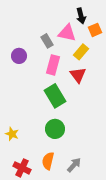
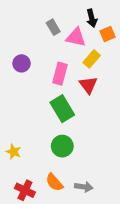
gray rectangle: (47, 41) -> (53, 27), moved
orange semicircle: (48, 161) -> (54, 182), turned -54
gray arrow: (74, 165) -> (84, 187), turned 56

